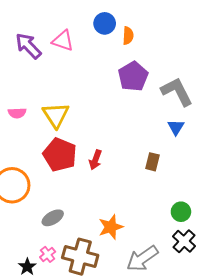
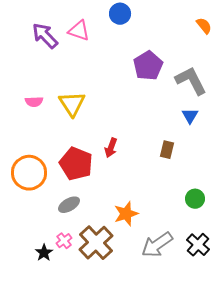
orange semicircle: (128, 36) -> (204, 26), moved, turned -42
red pentagon: (60, 155) -> (76, 164), moved
black cross: (184, 241) -> (198, 245), moved
brown cross: (80, 257) -> (96, 243), turned 32

